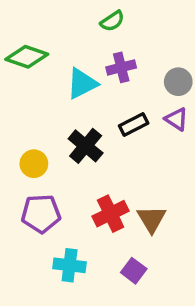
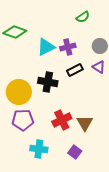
green semicircle: (112, 21) -> (83, 17), moved
purple cross: (121, 67) -> (68, 47), moved
black cross: (86, 146) -> (48, 82), turned -30
yellow circle: (34, 164) -> (19, 92), size x1.6

